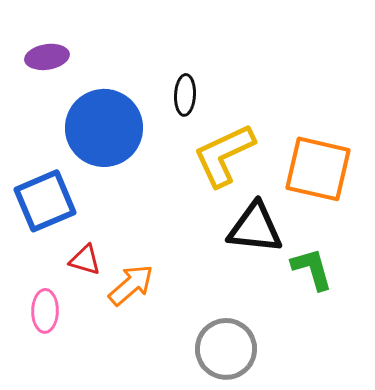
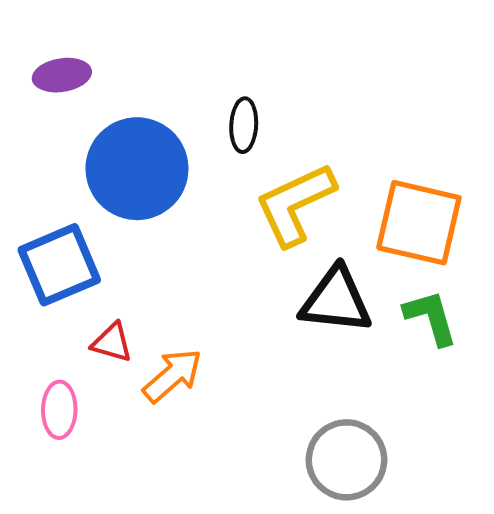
green L-shape: (312, 269) -> (431, 318), moved
gray circle: (226, 349) -> (346, 460), moved

